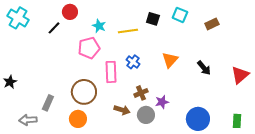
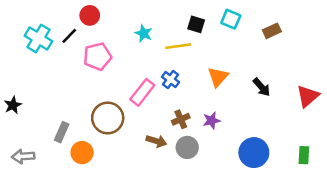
cyan cross: (18, 18) -> (38, 38), moved
cyan star: (99, 26) -> (144, 33), moved
yellow line: (128, 31) -> (178, 46), moved
pink pentagon: (89, 48) -> (97, 56), moved
pink rectangle: (111, 72) -> (142, 92), turned 40
purple star: (162, 102) -> (212, 121), moved
orange circle: (78, 119) -> (82, 153), moved
gray arrow: (28, 120) -> (23, 156), moved

